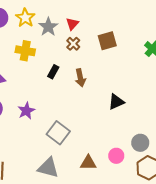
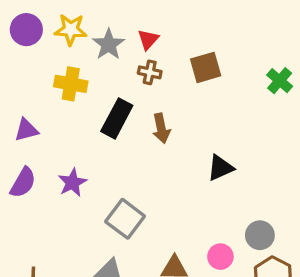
yellow star: (25, 18) -> (71, 30), turned -30
brown cross: (73, 44) -> (150, 72), turned -32
black rectangle: (53, 72) -> (117, 118), size x1.6

